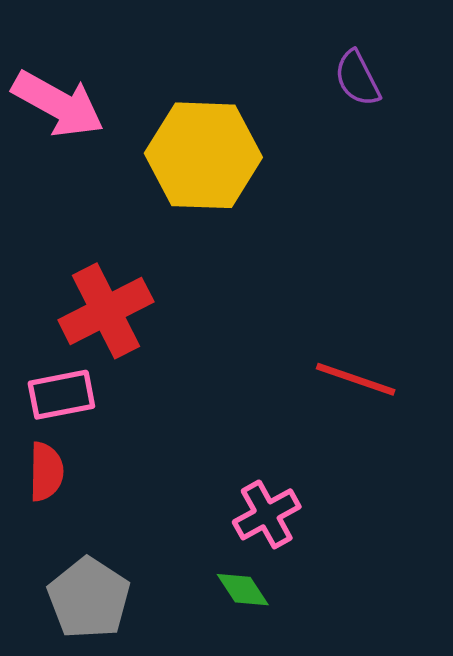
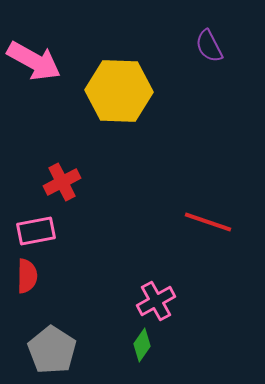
red cross: (106, 311) -> (62, 182), size x0.7
green diamond: (243, 590) -> (142, 345), turned 68

